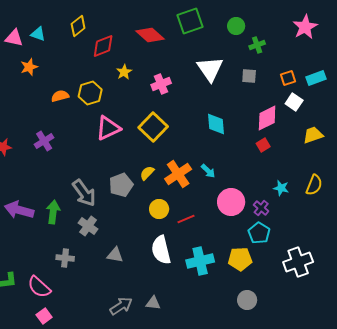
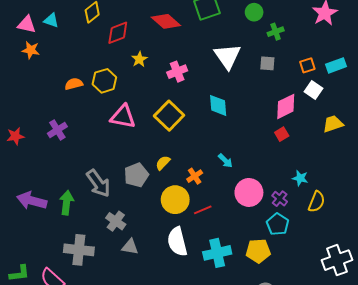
orange star: (29, 67) -> (31, 50), moved, turned 30
cyan diamond: (216, 124) -> (218, 105), moved
pink triangle: (108, 128) -> (123, 117), turned 36
orange cross: (178, 174) -> (195, 176), moved, size x0.6
yellow semicircle: (314, 185) -> (317, 202), moved
yellow circle: (159, 209) -> (175, 200), size x1.4
gray cross: (88, 226) -> (116, 221), moved
gray cross: (65, 258) -> (79, 250), size x1.6
white cross: (298, 262) -> (337, 260), moved

